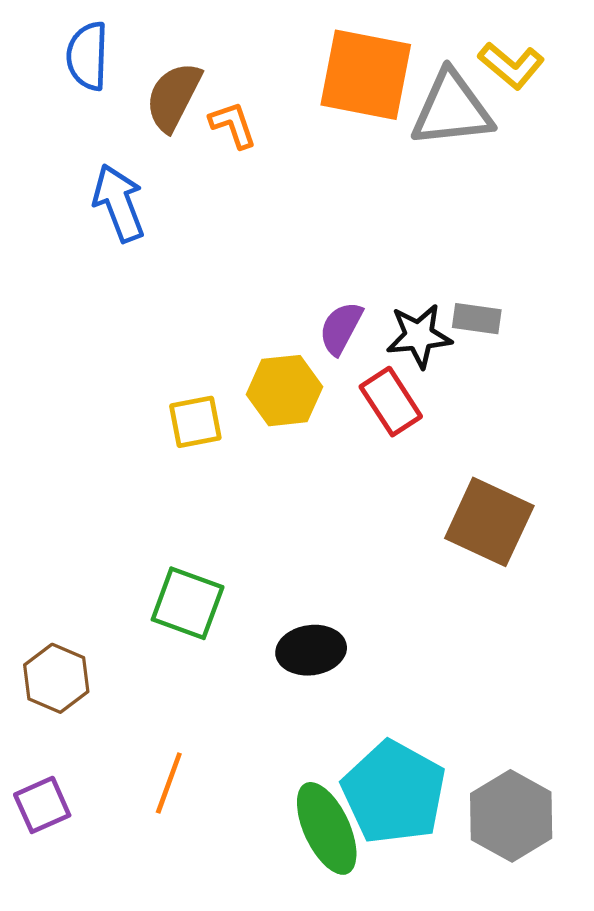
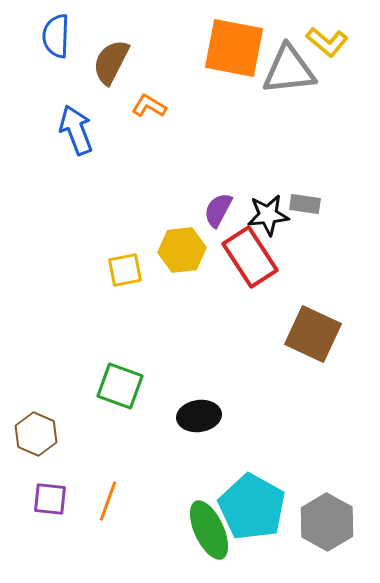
orange L-shape: (233, 125) -> (149, 106), moved, turned -40
red rectangle: (391, 402) -> (250, 257), size x1.4
purple square: (42, 805) -> (50, 499), moved, turned 30

